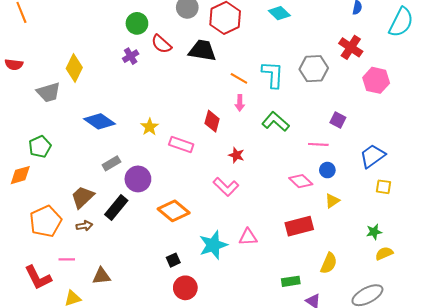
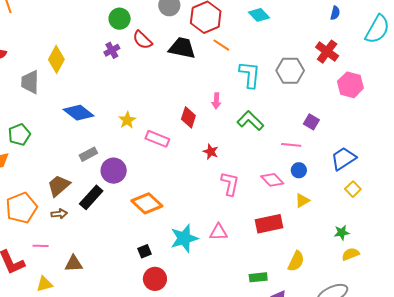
orange line: (239, 78) -> (221, 45), moved
gray trapezoid: (48, 92) -> (30, 82), turned 105
pink L-shape: (226, 187) -> (230, 184), moved, turned -125
yellow square: (384, 187) -> (353, 189), turned 35

